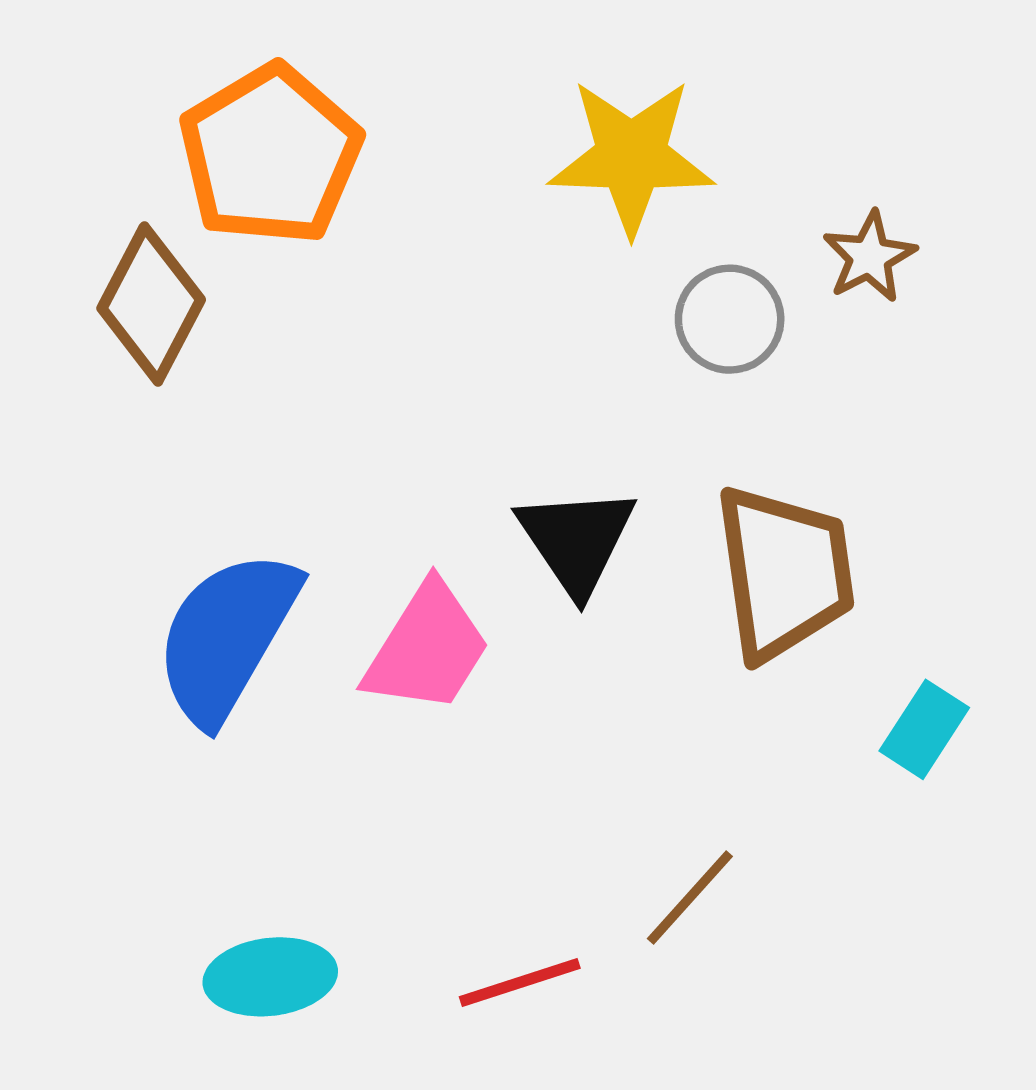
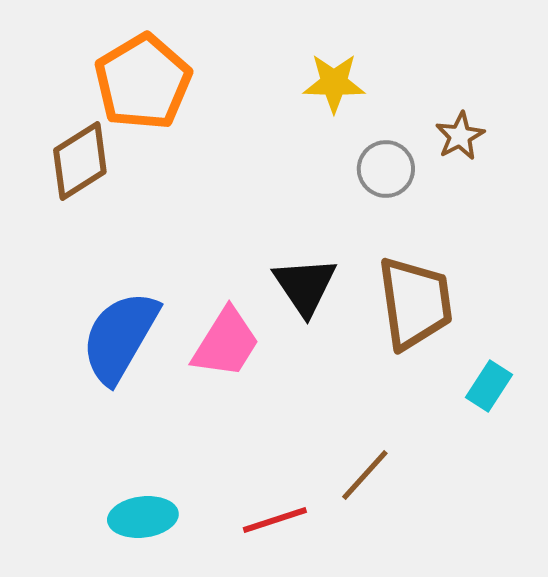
yellow star: (631, 157) -> (334, 83), size x0.7
brown diamond: (151, 304) -> (80, 161), turned 30

